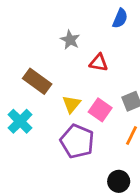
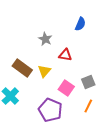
yellow triangle: (71, 104) -> (44, 71), moved

